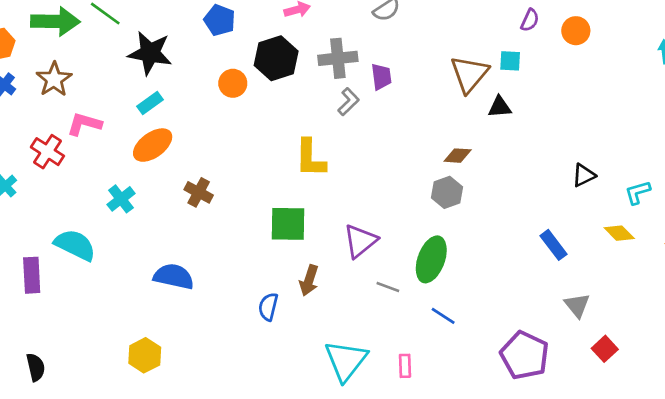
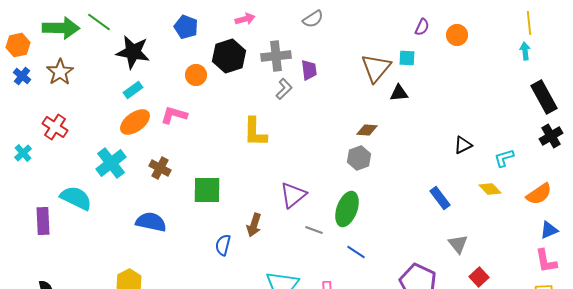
pink L-shape: (84, 124) -> (174, 115), moved
brown cross: (199, 192) -> (160, 168), moved
cyan cross: (121, 199) -> (111, 163), size x1.4
green square: (288, 224) -> (207, 190), moved

